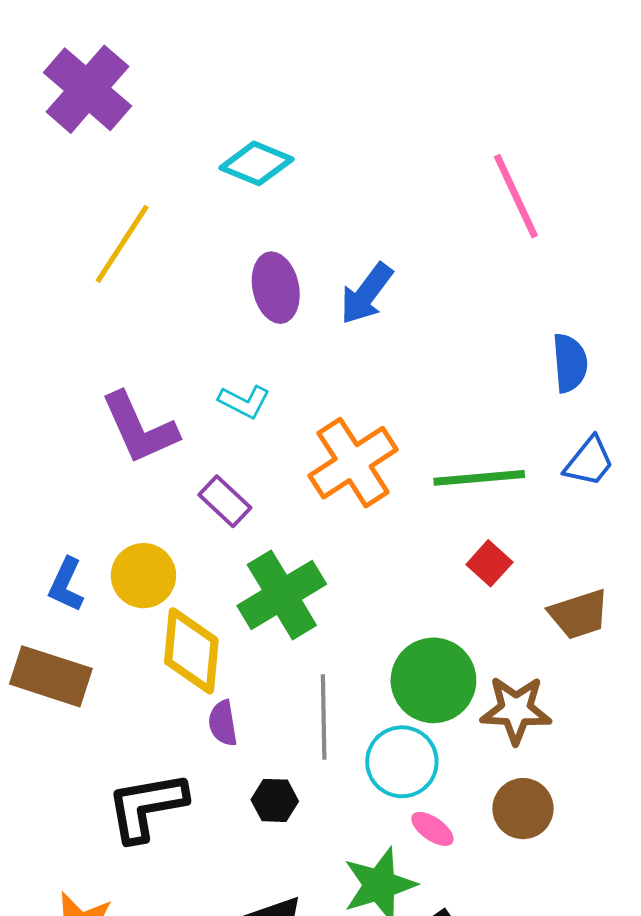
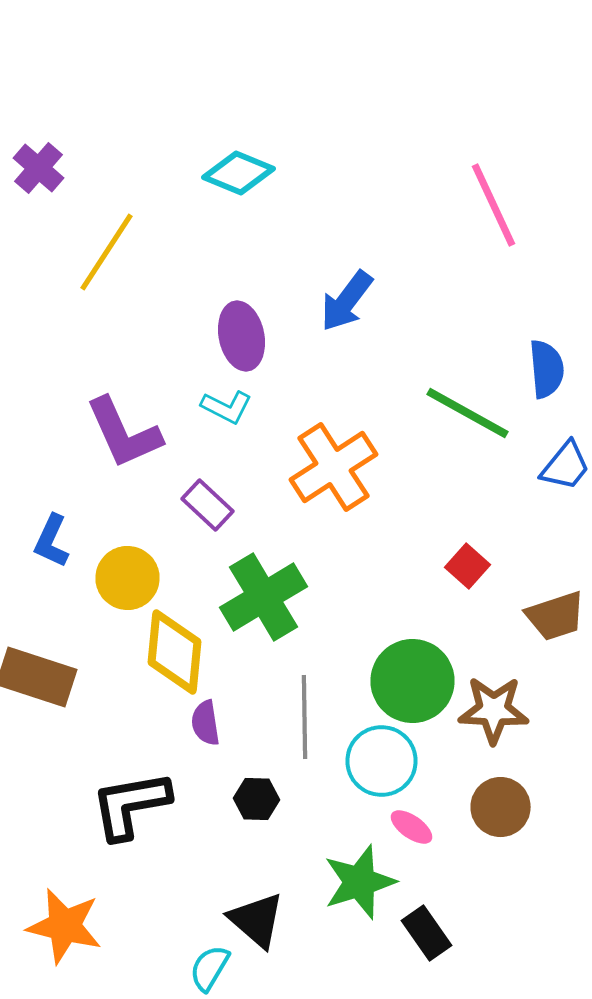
purple cross: (88, 89) -> (38, 168), moved, size x0.6
purple ellipse: (276, 288) -> (242, 336), moved
green line: (479, 478) -> (468, 413), moved, turned 34
blue L-shape: (66, 585) -> (52, 541), moved

